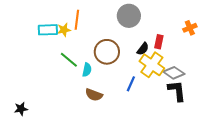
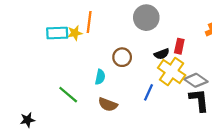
black semicircle: (143, 49) -> (162, 54), turned 32
brown circle: (107, 52) -> (122, 57), size x0.7
green line: (69, 60) -> (68, 95), moved

